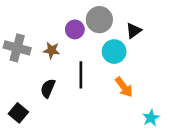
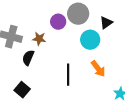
black line: (81, 75) -> (68, 75), moved
black semicircle: (48, 88) -> (28, 58), moved
black square: (18, 113) -> (22, 90), moved

